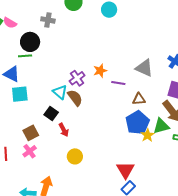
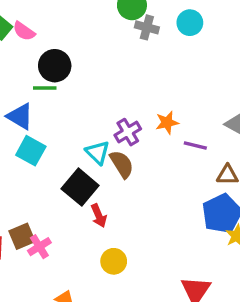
gray cross: (48, 20) -> (147, 27), moved
cyan square: (20, 94) -> (31, 151), turned 30
black square: (51, 114) -> (80, 187), size x1.5
brown square: (31, 133) -> (22, 236), moved

